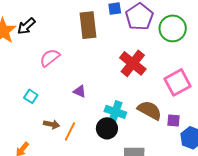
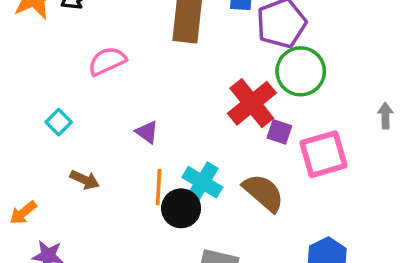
green circle: (173, 28) -> (301, 71), moved
purple square: (174, 121) -> (279, 132), moved
orange line: (70, 131) -> (159, 187), moved, turned -36

